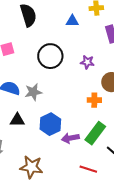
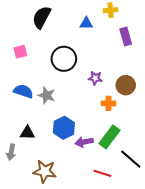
black semicircle: (28, 15) -> (42, 17), turned -135
purple star: (87, 62) -> (95, 78), moved
gray star: (33, 92) -> (47, 95), turned 30
black triangle: (17, 120) -> (27, 133), moved

